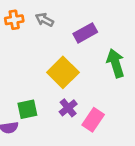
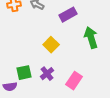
yellow square: (63, 72) -> (51, 45), size x0.7
purple cross: (68, 108) -> (47, 74), moved

